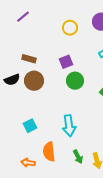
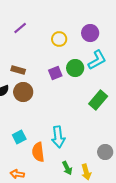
purple line: (23, 17) -> (20, 28), moved
green circle: (75, 81) -> (75, 68), moved
orange semicircle: (49, 152) -> (38, 152), moved

